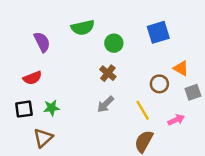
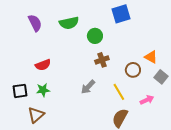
blue square: (158, 32) -> (121, 14), moved
purple semicircle: (42, 42) -> (35, 23), moved
brown cross: (108, 73) -> (102, 60), moved, turned 32
red semicircle: (32, 78) -> (43, 65), moved
gray square: (193, 92) -> (161, 77), turned -32

